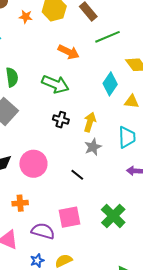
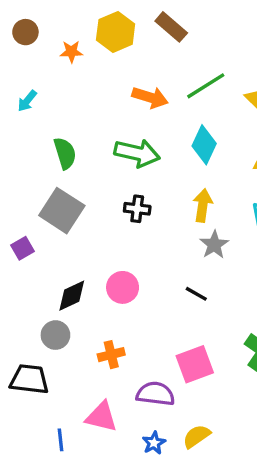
green line: (107, 37) -> (206, 86), moved
cyan diamond: (110, 84) -> (204, 145), moved
black cross: (61, 120) -> (137, 209), moved
pink circle: (33, 164) -> (123, 287), size x0.7

